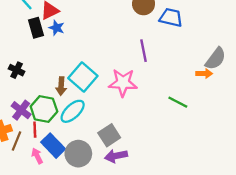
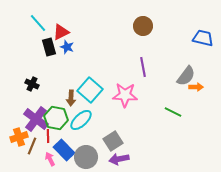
blue trapezoid: (171, 17) -> (203, 38), moved
gray semicircle: (216, 59) -> (186, 76), moved
purple cross: (21, 110) -> (36, 119), size x1.4

